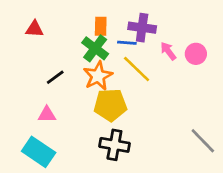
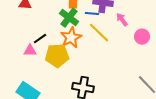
pink circle: (196, 54) -> (142, 37), moved
yellow pentagon: (110, 105) -> (57, 56), moved
pink triangle: (47, 115) -> (30, 51), moved

